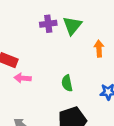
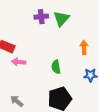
orange arrow: (99, 49) -> (84, 47), moved

